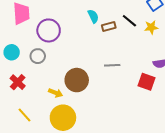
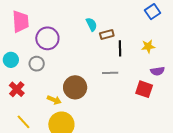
black line: (129, 21) -> (120, 48), moved, turned 49
yellow star: (151, 27) -> (148, 46), moved

